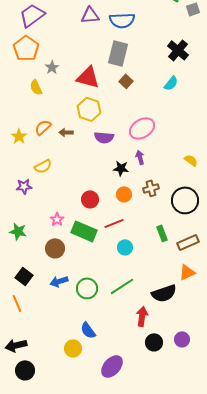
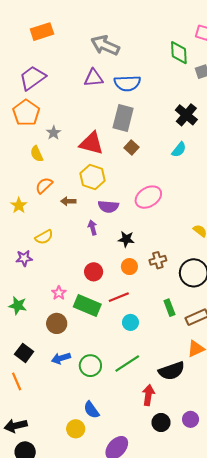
orange semicircle: (43, 127) -> (44, 185), moved
purple arrow: (140, 157) -> (93, 228), moved

